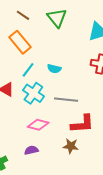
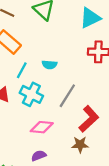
gray line: (66, 100) -> (67, 96), turned -55
red L-shape: (82, 124) -> (89, 119), turned -30

